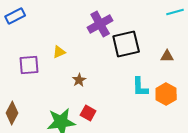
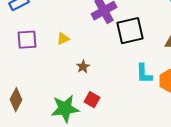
purple square: (29, 65) -> (27, 40), moved

